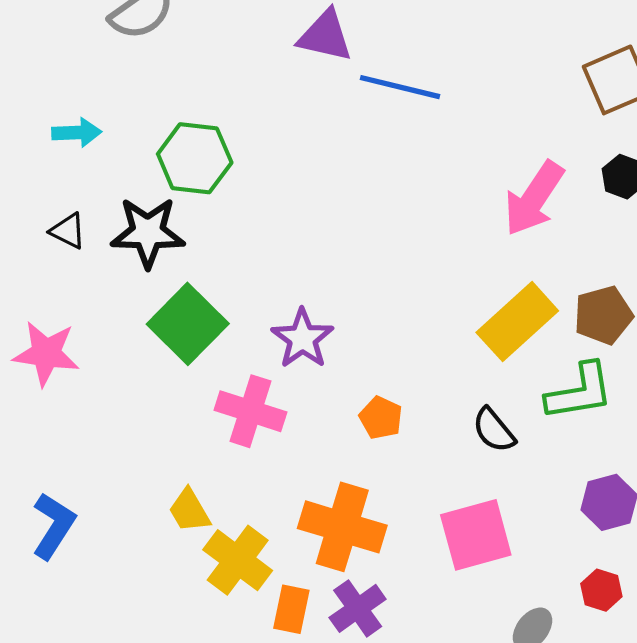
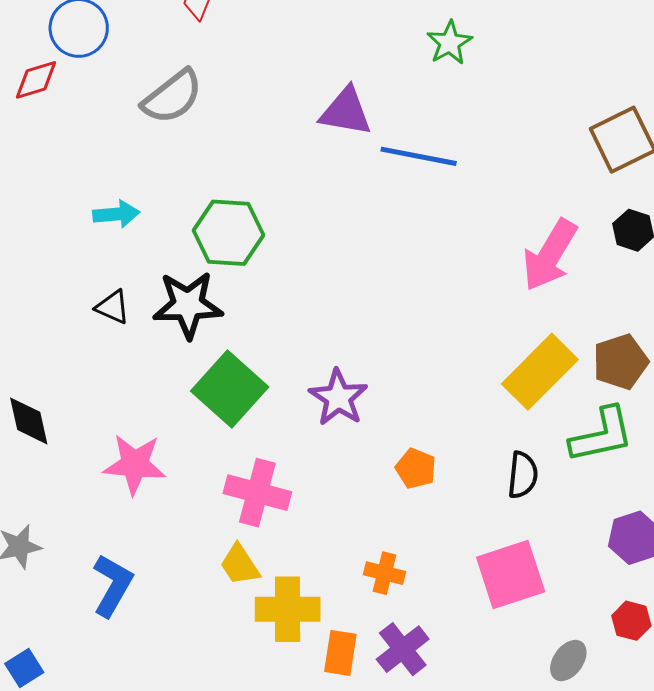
pink star: (46, 353) -> (135, 464), moved
pink cross: (250, 411) -> (257, 493), moved
black semicircle: (494, 430) -> (523, 475), turned -132
orange cross: (342, 527) -> (384, 573), size x0.5
yellow cross: (238, 560) -> (288, 609), turned -34

